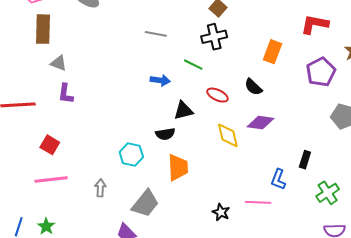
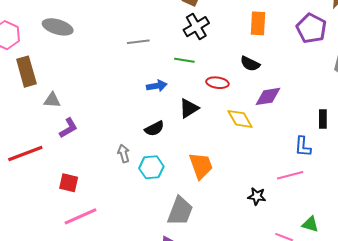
purple L-shape: (66, 94) -> (68, 128), turned -110
black semicircle: (165, 134) -> (154, 129), moved
gray arrow: (100, 188) -> (124, 154), moved

